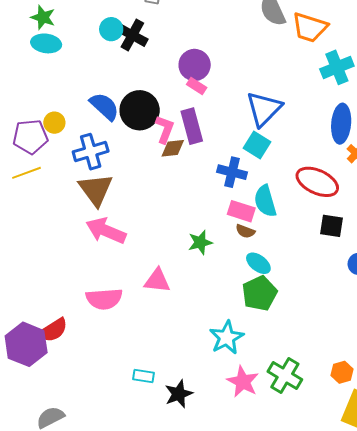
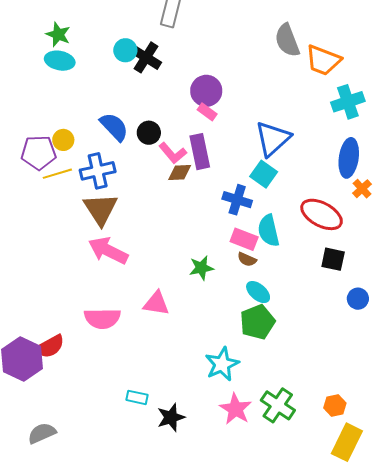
black circle: (140, 110) -> (149, 133), size x0.6
pink L-shape: (165, 129) -> (173, 153), turned 116
yellow line: (26, 173) -> (57, 174), moved

